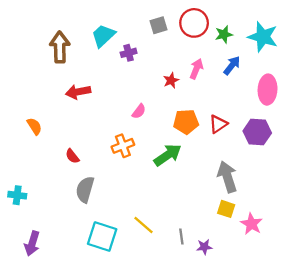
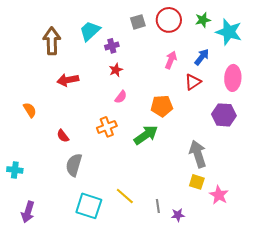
green star: (224, 34) -> (203, 20), moved
red star: (171, 80) -> (116, 70), moved
red triangle: (218, 124) -> (193, 82), moved

